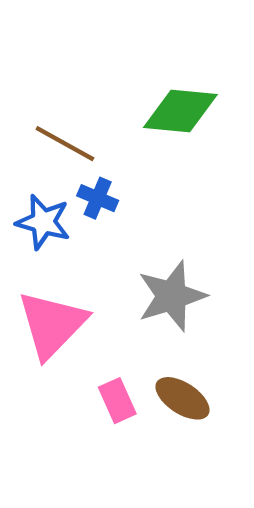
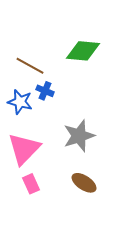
pink rectangle: (117, 401) -> (31, 184), moved

